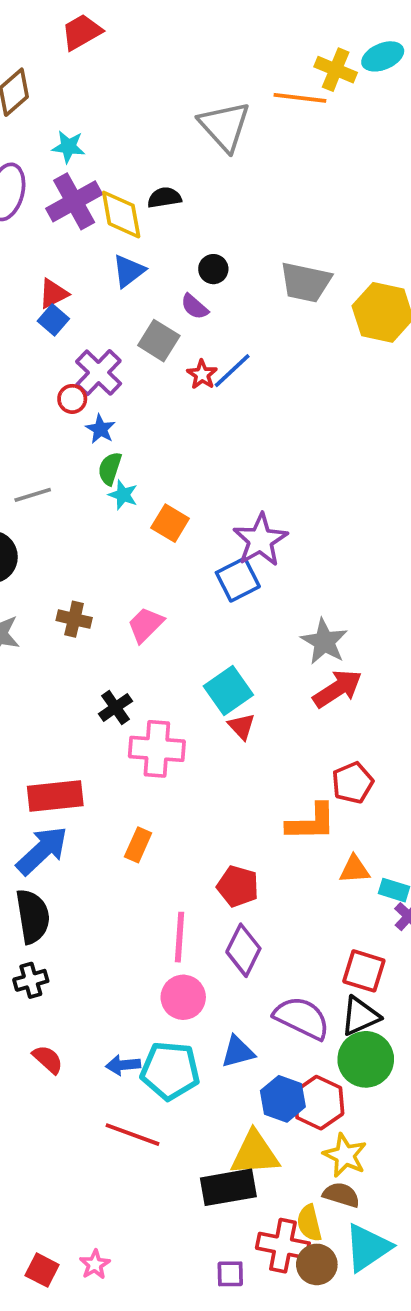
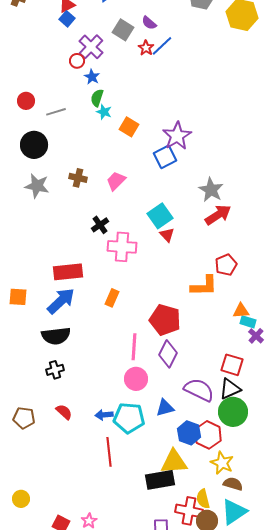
purple semicircle: (195, 307) -> (149, 23), moved
orange triangle: (354, 869) -> (241, 311), moved
red pentagon: (238, 886) -> (165, 320), size x1.4
black semicircle: (33, 916) -> (56, 336), turned 92
red line: (132, 1135) -> (109, 452), turned 64
brown semicircle: (341, 1195) -> (233, 484), moved

